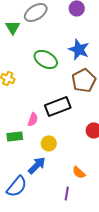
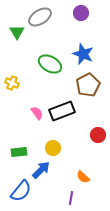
pink semicircle: (33, 119) -> (37, 113), moved, turned -56
green rectangle: (15, 136) -> (19, 152), moved

